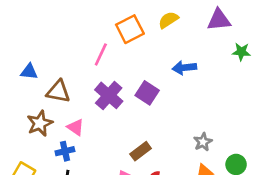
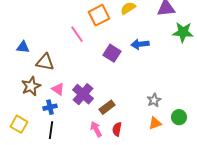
green star: (241, 52) -> (183, 32), size x1.5
pink line: (101, 54) -> (77, 34), turned -60
purple square: (147, 93) -> (112, 53), moved
purple cross: (109, 95) -> (83, 94), moved

